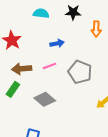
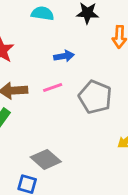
gray diamond: (45, 99) -> (46, 159), moved

